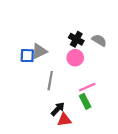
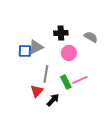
black cross: (76, 39) -> (61, 33), moved, turned -32
green rectangle: (85, 101) -> (66, 82), moved
red triangle: (64, 120) -> (37, 91), moved, turned -40

